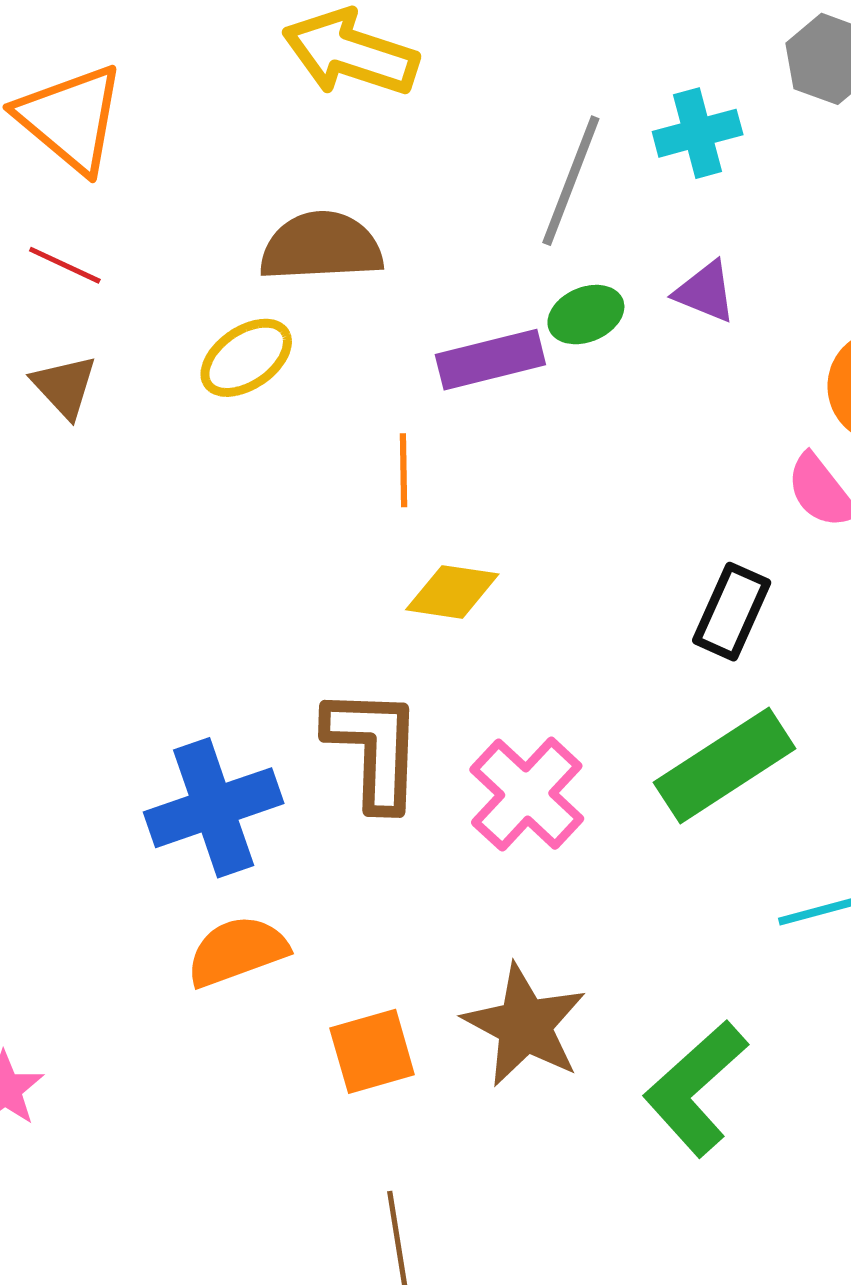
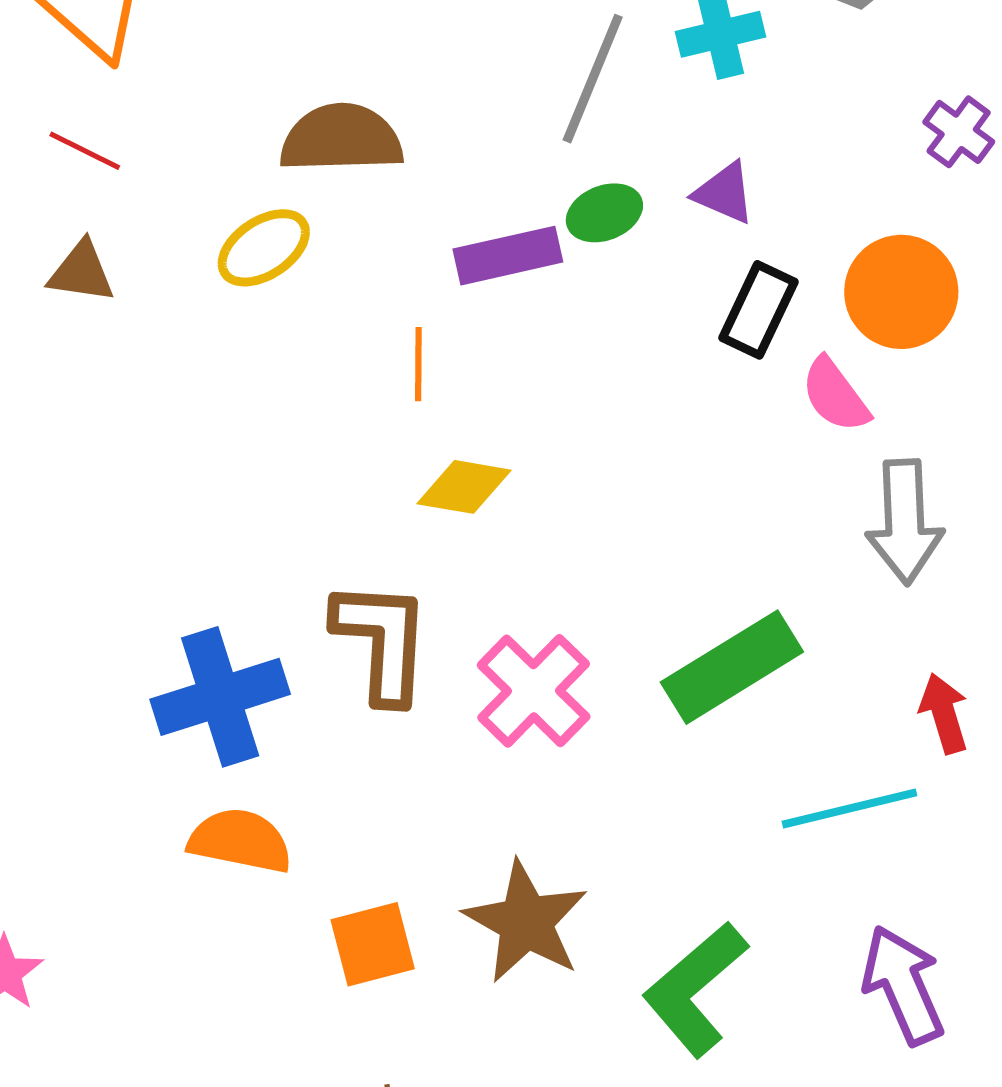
brown triangle: (64, 386) -> (81, 272), turned -40
black rectangle: (732, 612) -> (758, 310), moved
orange semicircle: (237, 951) -> (240, 841), turned 30

